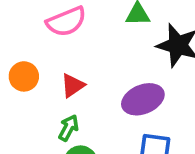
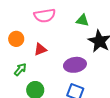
green arrow: (69, 128) -> (20, 69), moved

